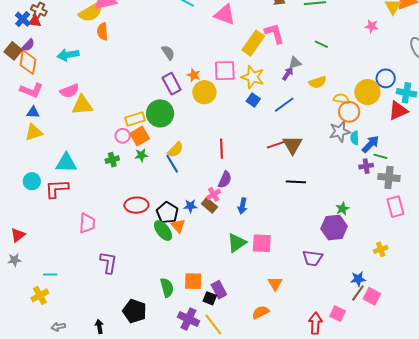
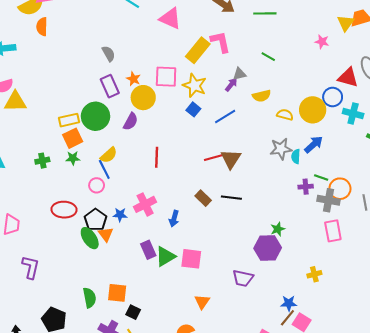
red triangle: (398, 111) -> (348, 77), moved, turned 35
orange circle: (349, 112) -> (340, 189), moved
pink circle: (123, 136) -> (97, 185), moved
blue arrow: (371, 144) -> (314, 144), moved
purple semicircle: (225, 180) -> (131, 122), moved
pink cross: (214, 194) -> (145, 204), size x1.5
brown rectangle: (209, 205) -> (203, 198), moved
purple rectangle: (219, 290) -> (148, 250), moved

